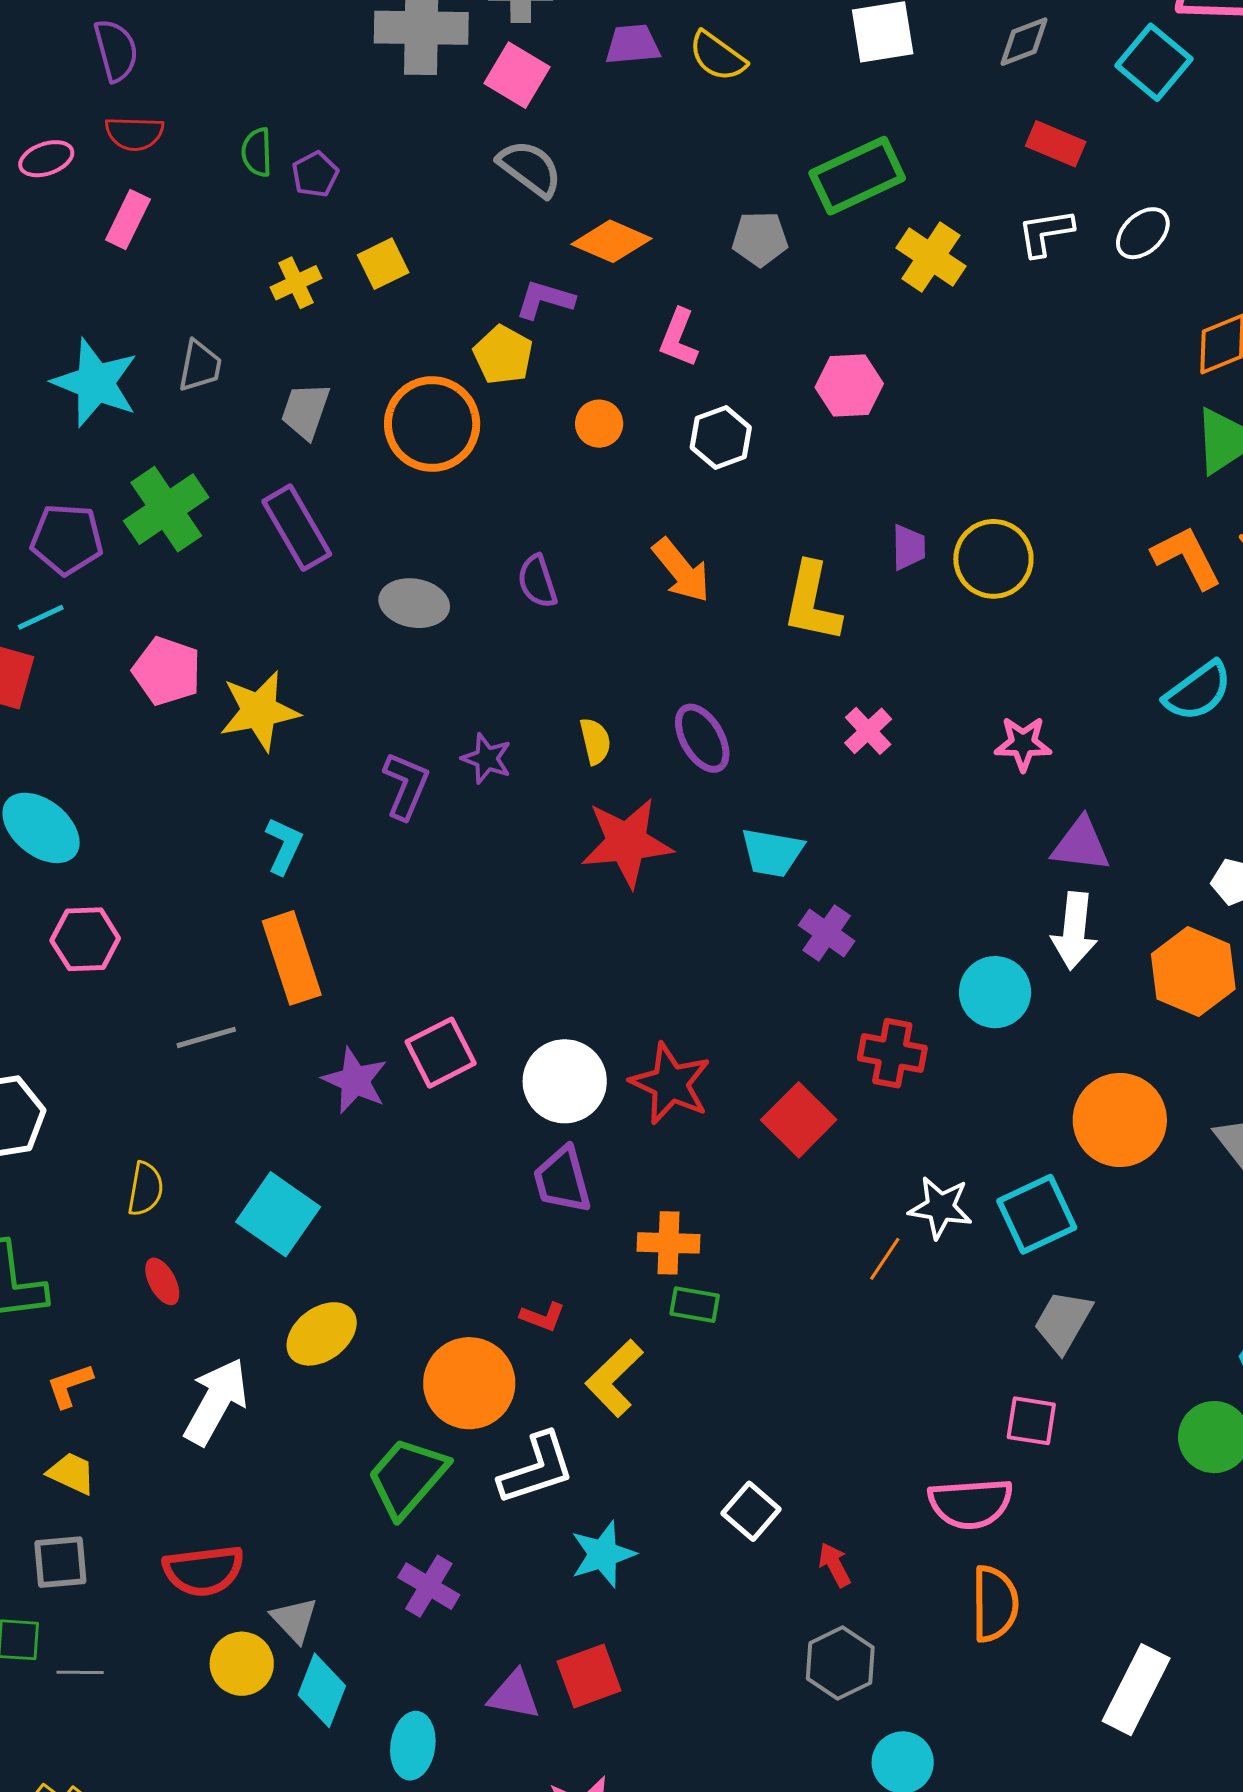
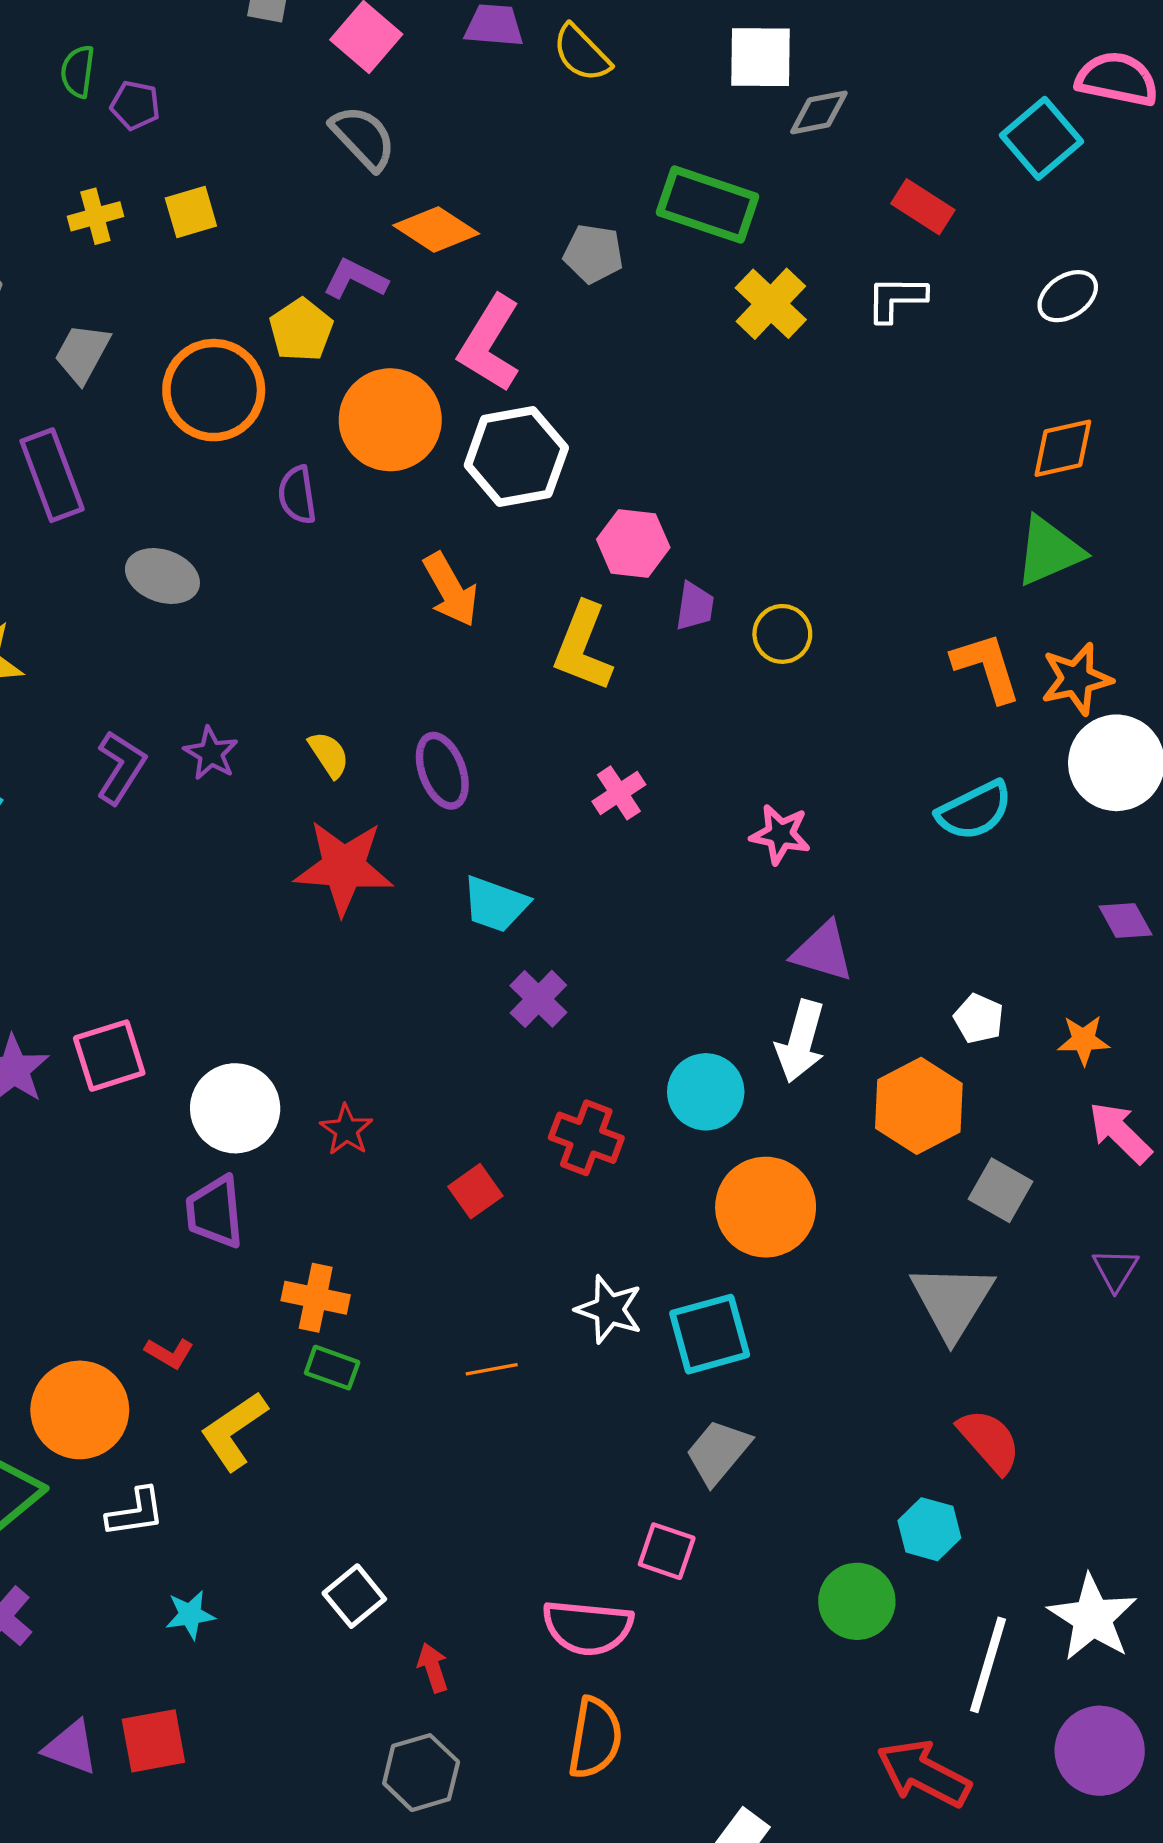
gray diamond: (1024, 42) -> (819, 112), moved
purple pentagon: (315, 174) -> (135, 105), turned 30
green rectangle: (857, 176) -> (708, 204), turned 34
white ellipse: (1143, 233) -> (1068, 296), moved
pink L-shape: (679, 338) -> (490, 344), size x1.5
pink hexagon: (849, 386) -> (633, 543), moved
orange circle: (599, 424) -> (390, 420), size x2.0
white hexagon: (721, 437) -> (516, 456), size x1.5
yellow circle: (993, 559) -> (782, 634), size x0.7
purple semicircle: (537, 581) -> (297, 495), moved
yellow semicircle: (595, 741) -> (329, 755), turned -30
red star: (670, 1084) -> (346, 1130), size x0.6
red square: (799, 1120) -> (475, 1191), size x0.7
orange circle: (1120, 1120) -> (766, 1207), moved
orange line: (885, 1259) -> (492, 1369), moved, turned 36
white L-shape: (537, 1469) -> (135, 1512), size x0.7
cyan star: (603, 1554) -> (190, 1615), size x0.7

